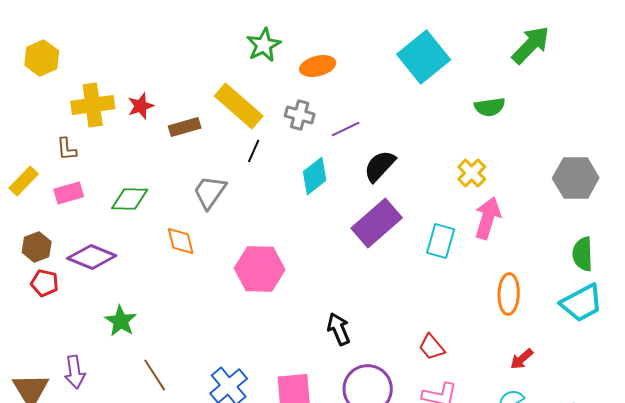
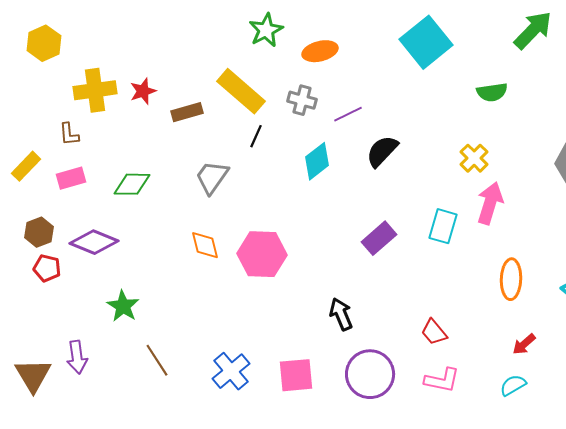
purple rectangle: (377, 223) -> (379, 238), moved, size x0.7
orange diamond: (181, 241) -> (205, 245), moved

